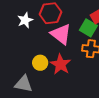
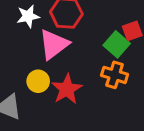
pink triangle: (61, 34) -> (54, 44), moved, turned 35

